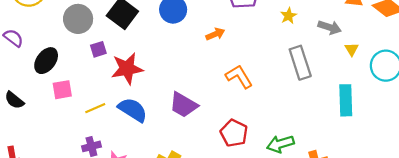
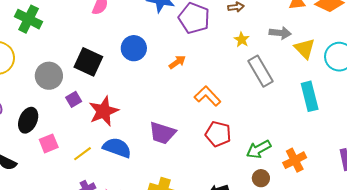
yellow star: (289, 16) -> (242, 40), moved
yellow triangle: (352, 49) -> (305, 49), size x1.6
red pentagon: (234, 133) -> (218, 134), moved

